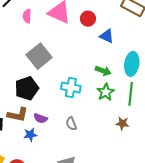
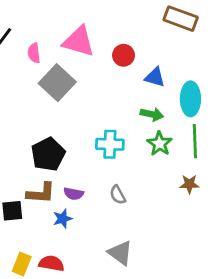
red circle: (88, 19) -> (124, 55), moved
blue triangle: (107, 36) -> (155, 77), moved
gray square: (39, 56) -> (57, 83), moved

